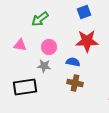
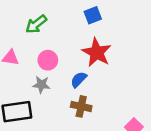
red star: (87, 41) -> (97, 52), turned 30
blue semicircle: (73, 62) -> (79, 79), turned -56

